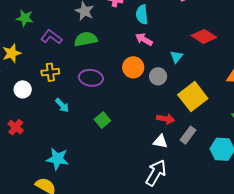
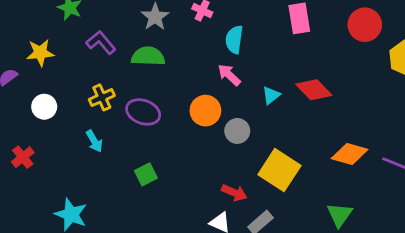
cyan triangle: (176, 57) -> (271, 95), moved
yellow cross: (50, 72) -> (102, 97), moved, turned -30
yellow square: (193, 97) -> (279, 170), turned -32

